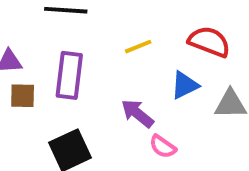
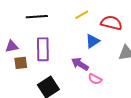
yellow line: (138, 47) -> (82, 15), moved
blue triangle: (185, 85) -> (93, 41), moved

